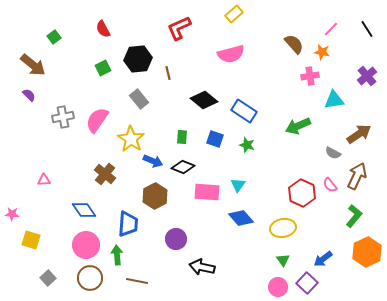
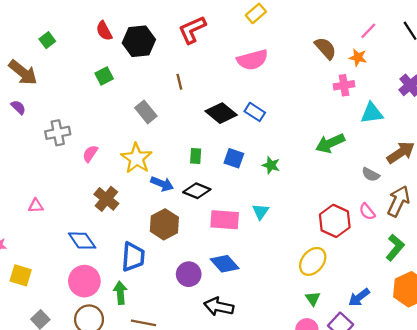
black hexagon: (138, 59) -> (139, 41), moved
blue rectangle: (244, 111) -> (255, 112), moved, size x0.7
pink semicircle: (97, 120) -> (90, 154), moved, size x0.6
blue diamond: (241, 218) -> (225, 264), moved
yellow ellipse: (283, 228) -> (313, 261), turned -40

